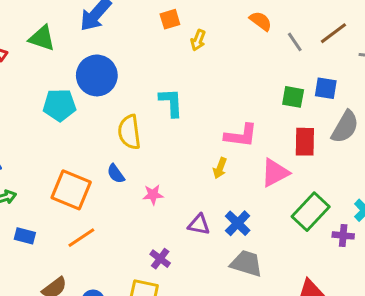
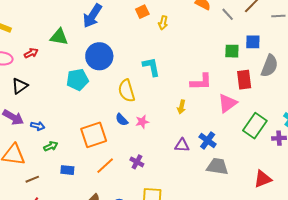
yellow arrow: (220, 168) -> (181, 107), moved
orange square: (71, 190) -> (94, 135), turned -32
pink star: (153, 195) -> (142, 122), moved
purple cross: (160, 259) -> (137, 162), moved

